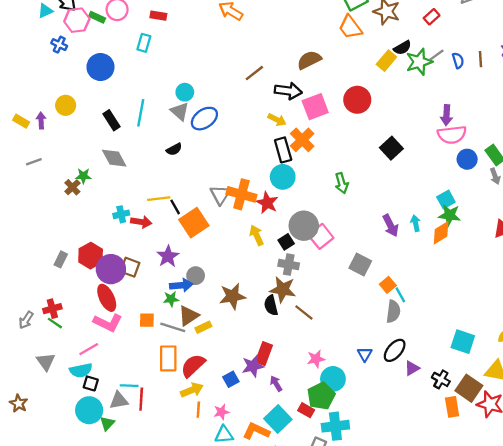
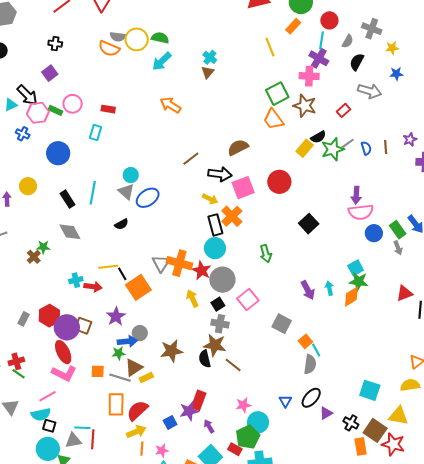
gray circle: (304, 226) -> (222, 280), moved

